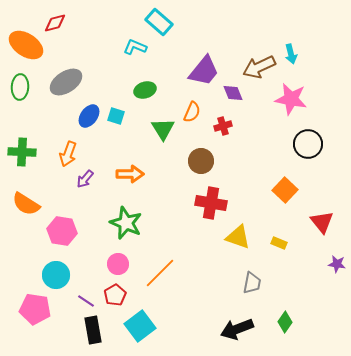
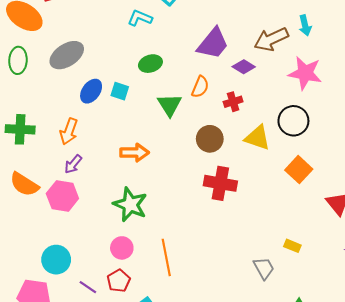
purple diamond: (233, 93) -> (244, 67), turned -35
black circle: (308, 144) -> (293, 121), moved
purple arrow: (85, 179) -> (73, 164), moved
pink hexagon: (62, 231) -> (62, 196), moved
yellow triangle: (238, 237) -> (257, 138), moved
yellow rectangle: (279, 243) -> (292, 246), moved
orange line: (160, 273) -> (166, 257), turned -56
gray trapezoid: (252, 283) -> (264, 268), turned -40

